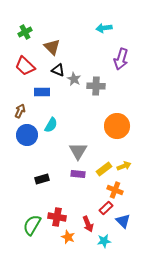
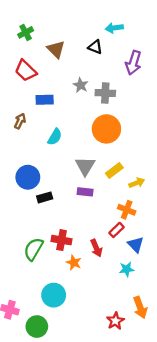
black triangle: (58, 70) -> (95, 47), moved
orange circle: (117, 126) -> (106, 129), moved
blue circle: (27, 135) -> (28, 177), moved
yellow rectangle: (104, 169) -> (114, 170), moved
cyan star: (104, 241) -> (127, 269), moved

